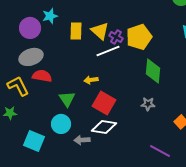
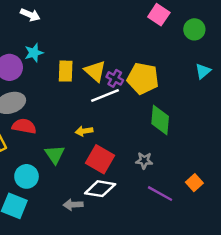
yellow pentagon: (139, 37) -> (143, 78), turned 30
gray star: (148, 104) -> (144, 161), moved
cyan circle: (61, 124) -> (27, 176), moved
purple line: (160, 151) -> (160, 194), moved

